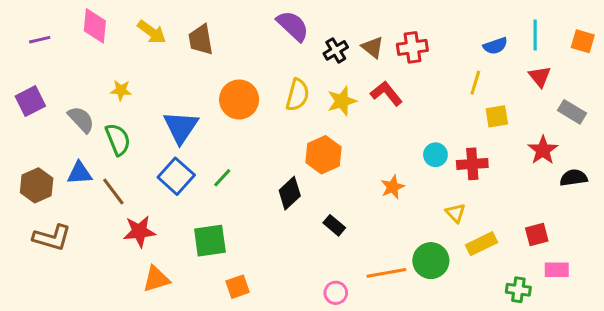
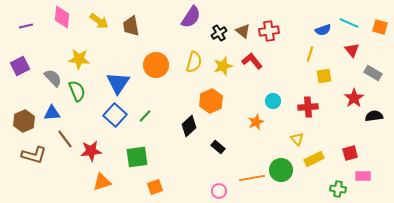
purple semicircle: (293, 26) -> (191, 17), turned 80
cyan line: (535, 35) -> (349, 23), turned -66
yellow star: (121, 90) -> (79, 59), size x1.5
cyan circle: (435, 155) -> (273, 101), moved
brown line: (113, 192) -> (65, 139), moved

